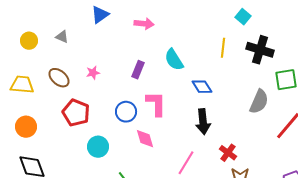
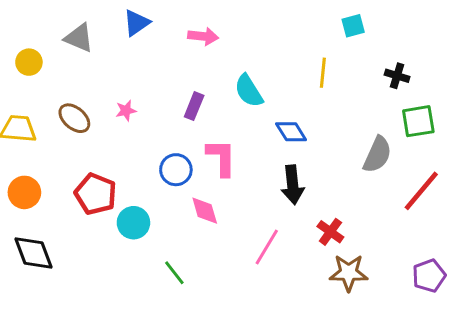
cyan square: (243, 17) -> (353, 26), turned 35
gray triangle: (62, 37) -> (79, 38), moved, size x1.5
black cross: (260, 50) -> (397, 76), moved, size x0.6
red pentagon: (76, 113) -> (96, 194), moved

